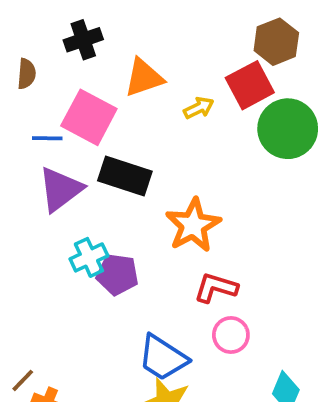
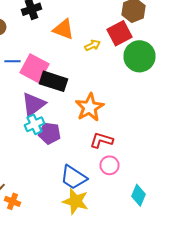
orange triangle: (144, 78) -> (64, 29), turned 40
pink square: (89, 117) -> (34, 68), moved
purple triangle: (61, 189) -> (34, 104), moved

